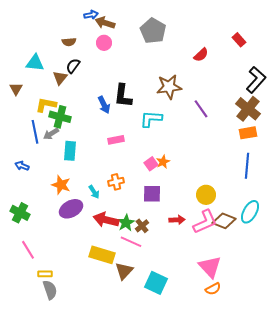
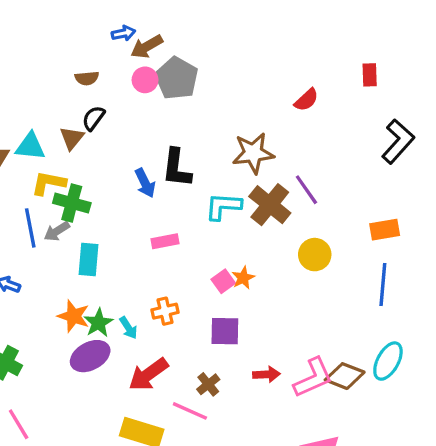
brown arrow: (105, 23) -> (147, 47), turned -48
gray pentagon: (153, 31) -> (177, 78), moved
red rectangle: (239, 40) -> (370, 75), turned 40
cyan triangle: (35, 63) -> (30, 146), moved
brown cross: (248, 109) -> (270, 205), moved
yellow circle: (206, 195) -> (315, 255), moved
red arrow: (106, 220) -> (148, 374), turned -50
green star: (126, 223) -> (98, 323), moved

